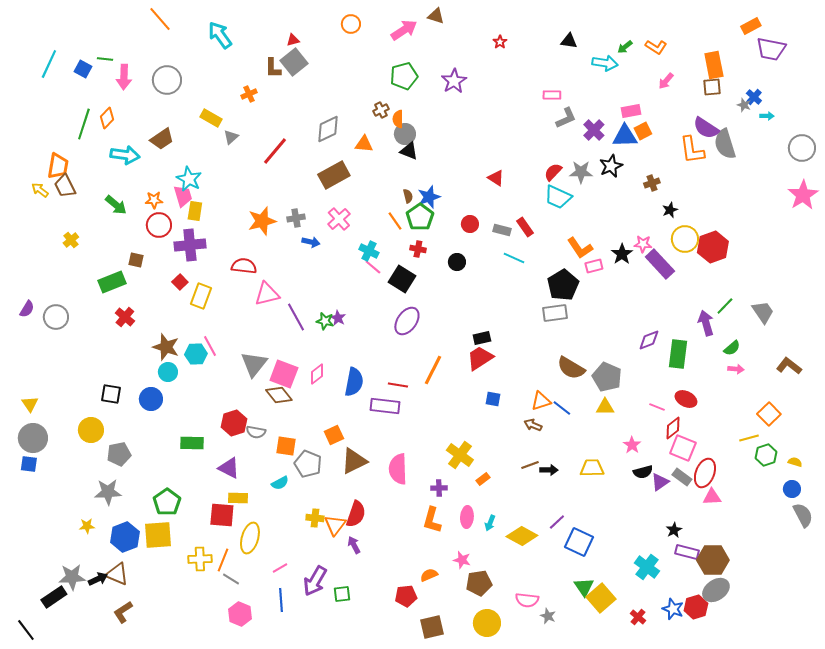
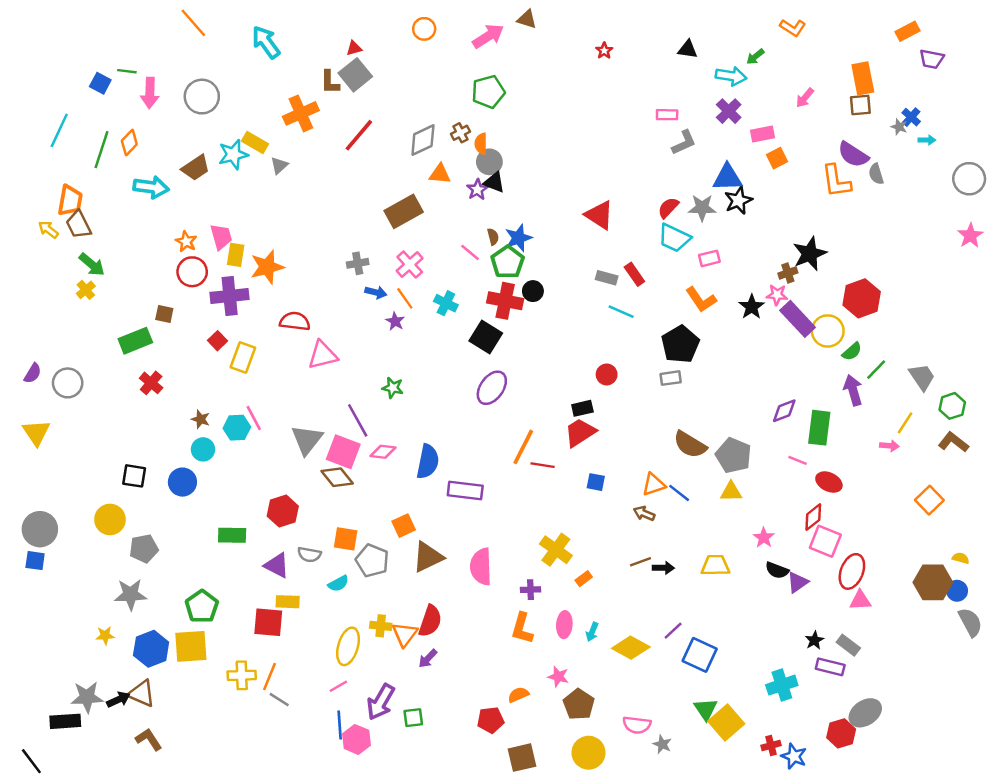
orange L-shape: (656, 47) -> (793, 28), moved
purple trapezoid: (771, 49) -> (932, 59), size x0.7
cyan line: (49, 64) -> (59, 130), moved
purple star: (454, 81) -> (477, 190), moved, size x0.7
orange cross: (249, 94) -> (301, 113), size x1.8
gray diamond: (328, 129) -> (423, 140), moved
purple cross: (594, 130) -> (729, 111), moved
blue triangle: (625, 136) -> (727, 178), moved
gray semicircle: (725, 144) -> (876, 174), size x0.6
red line: (275, 151) -> (359, 135), moved
red triangle: (496, 178) -> (599, 215), size x1.5
cyan star: (189, 179) -> (233, 155), moved, turned 30
brown cross: (652, 183) -> (788, 273), moved
pink star: (803, 195) -> (970, 236), size x0.7
orange star: (154, 200) -> (186, 242), turned 30
green arrow: (116, 205) -> (92, 265), moved
black star: (670, 210) -> (810, 254), size x1.8
orange star: (262, 221) -> (267, 267), moved
orange line: (395, 221) -> (405, 298), moved
red circle: (470, 224) -> (607, 374), moved
yellow circle: (685, 239) -> (828, 331), moved
red cross: (418, 249) -> (505, 301), size x1.8
black circle: (457, 262) -> (533, 291), moved
pink rectangle: (594, 266) -> (709, 258), moved
pink line: (373, 267) -> (470, 252), moved
gray rectangle: (555, 313) -> (671, 378), size x0.7
purple line: (296, 317) -> (358, 420), moved
purple star: (338, 318) -> (395, 321), moved
brown star: (166, 347) -> (201, 419), size x0.6
green semicircle: (732, 348) -> (852, 352), moved
pink diamond: (317, 374) -> (383, 452), turned 45
red line: (398, 385) -> (543, 465), moved
yellow triangle: (30, 404) -> (36, 432), moved, size x1.4
pink line: (657, 407) -> (798, 460), moved
gray semicircle: (256, 432) -> (309, 555), moved
yellow line: (749, 438) -> (905, 423), moved, turned -42
green hexagon: (766, 455) -> (952, 406), moved
black semicircle: (643, 472) -> (777, 570), turned 36
gray rectangle: (682, 477) -> (848, 645), moved
yellow ellipse: (250, 538) -> (348, 646), moved
purple arrow: (354, 545) -> (428, 658), turned -108
brown hexagon: (713, 560) -> (933, 582), moved
cyan cross: (647, 567) -> (782, 685), turned 35
brown pentagon: (479, 583) -> (579, 704), turned -30
black rectangle: (54, 597) -> (65, 721), turned 30
blue star: (673, 609) -> (794, 756), moved
brown L-shape: (123, 612) -> (149, 739), turned 90
pink hexagon: (240, 614) -> (356, 739), moved
red cross: (638, 617) -> (771, 745), turned 35

